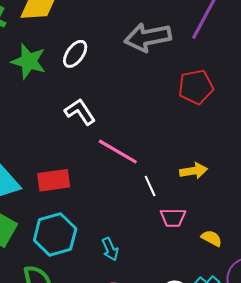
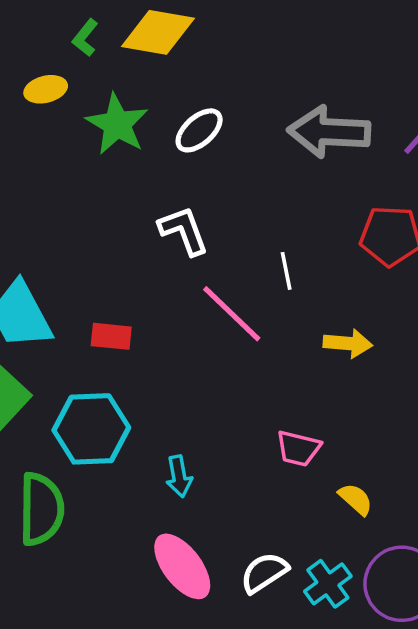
yellow arrow: (194, 171) -> (348, 343), moved
red rectangle: (54, 180) -> (111, 336), size x0.7
white line: (150, 186) -> (286, 271), moved

